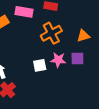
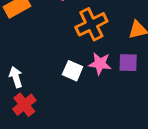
white square: (40, 65) -> (73, 71), turned 32

